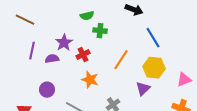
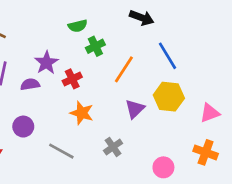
green cross: (100, 31) -> (95, 46), turned -32
orange line: (121, 60) -> (124, 69), moved
purple triangle: (143, 89) -> (135, 109), moved

